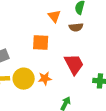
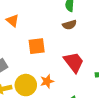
orange triangle: (54, 16) -> (13, 21), moved

